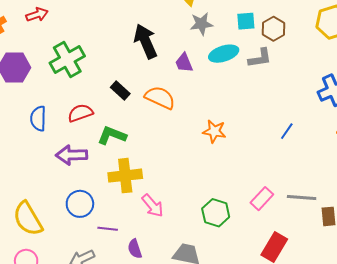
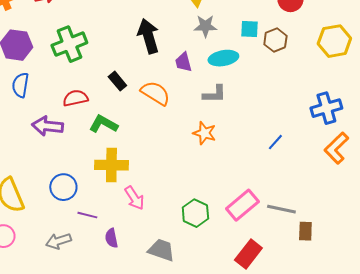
gray L-shape: (260, 58) -> (214, 94), moved
blue semicircle: (38, 118) -> (20, 85), moved
purple arrow: (72, 155) -> (47, 126), moved
pink rectangle: (262, 199) -> (242, 205), size x1.4

